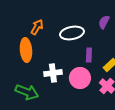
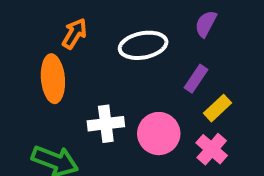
purple rectangle: (89, 55) -> (196, 79), moved, turned 32

